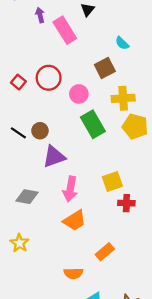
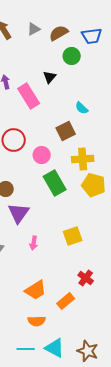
purple triangle: (54, 157) -> (19, 213), turned -35
pink arrow: (70, 189) -> (34, 243), size x0.6
red cross: (126, 203) -> (86, 278), moved, turned 35
orange trapezoid: (75, 220) -> (36, 290), moved

